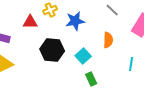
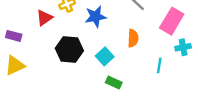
red triangle: (30, 22) -> (44, 18), turned -35
green rectangle: (91, 79) -> (114, 83), turned -40

